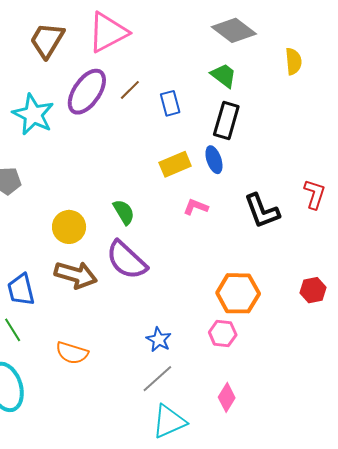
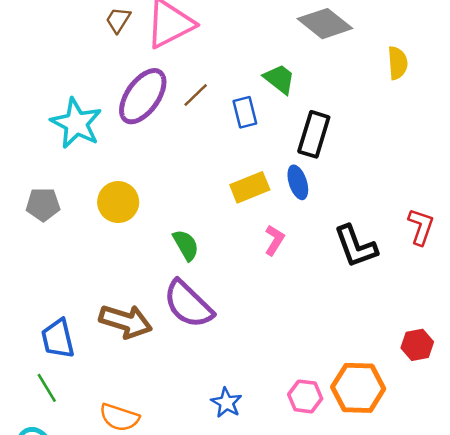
brown trapezoid: (47, 40) -> (118, 20), moved, size x0.6
green trapezoid: (224, 75) -> (279, 79), moved
pink L-shape: (196, 207) -> (274, 240), turned 100
yellow circle: (69, 227) -> (118, 202), moved
orange hexagon: (238, 293) -> (358, 388), moved

